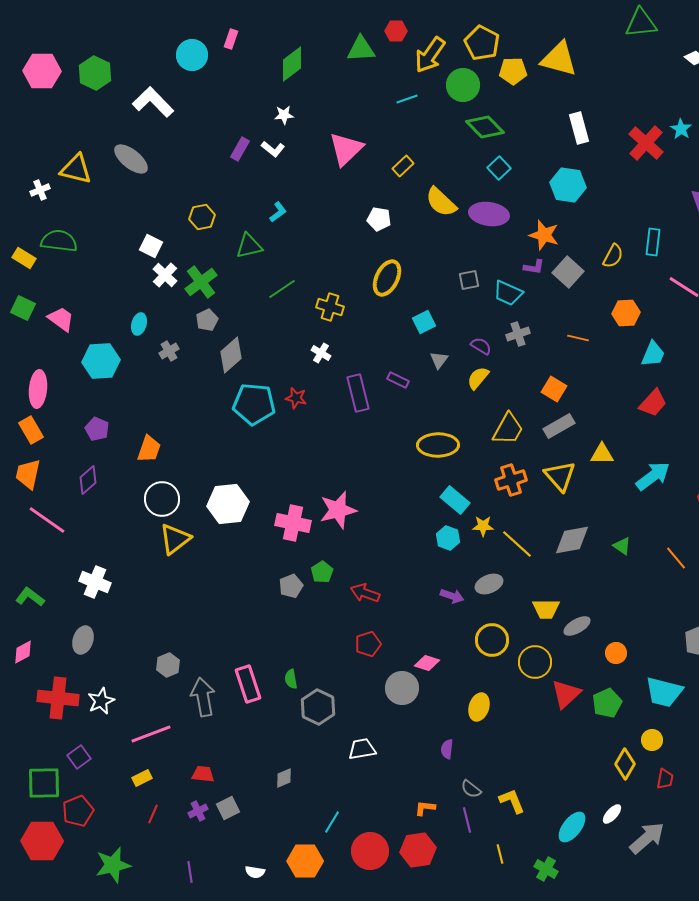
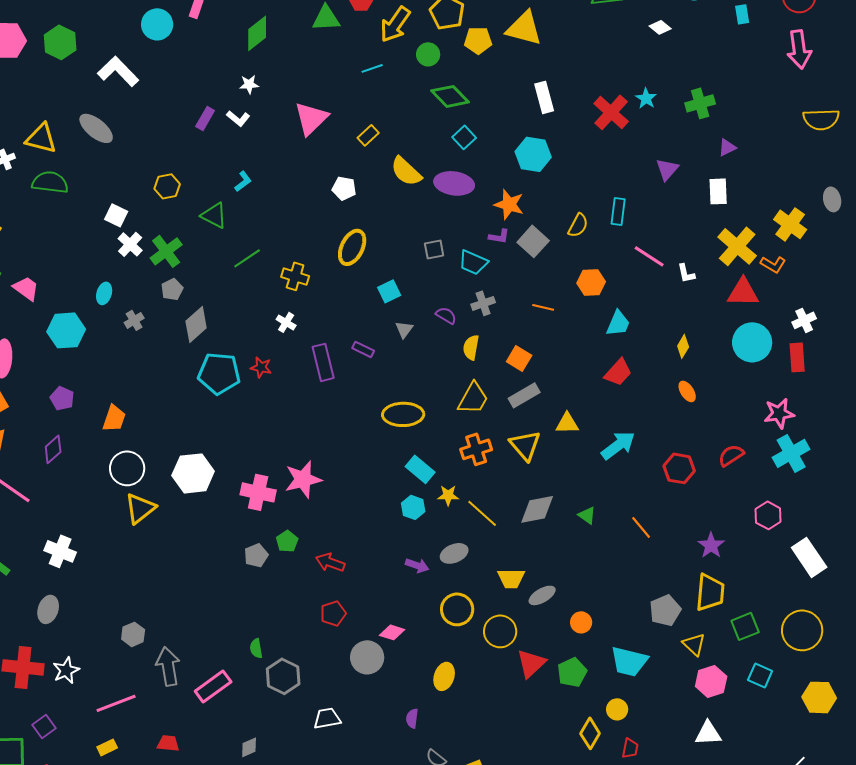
green circle: (463, 85) -> (428, 54), size x0.7
green semicircle: (59, 241) -> (50, 182), moved
green triangle: (249, 246) -> (214, 215), turned 40
yellow semicircle: (478, 378) -> (471, 347), moved, turned -30
pink rectangle: (248, 684) -> (213, 686), moved, turned 72

